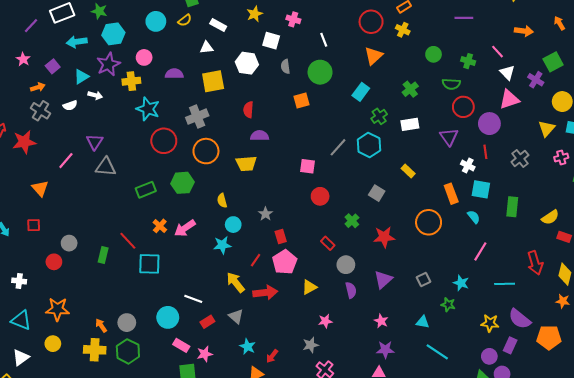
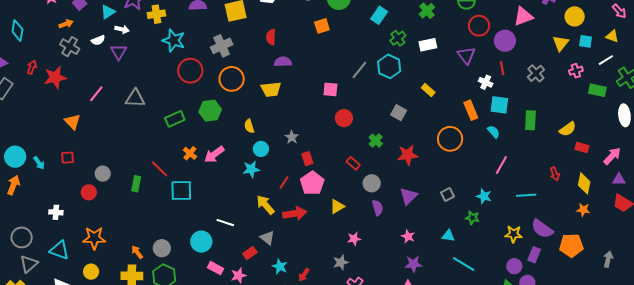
purple triangle: (95, 142) -> (119, 52), moved
red arrow: (535, 263) -> (555, 174), size x0.6
red rectangle: (207, 322) -> (250, 253), moved

